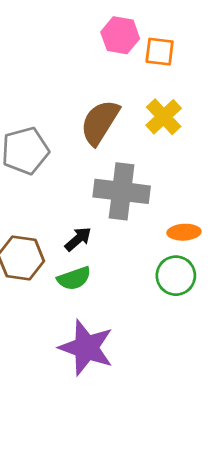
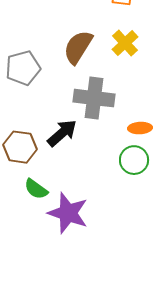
black arrow: (78, 239) -> (62, 133), size x1.5
green semicircle: (74, 278) -> (36, 189), moved, turned 55

